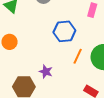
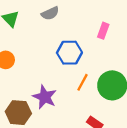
purple star: (46, 72) -> (45, 97), size x1.5

